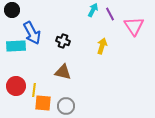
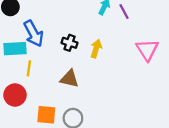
pink triangle: (134, 26) -> (147, 50), moved
yellow arrow: (102, 46) -> (96, 49), moved
yellow line: (34, 90) -> (29, 68), moved

